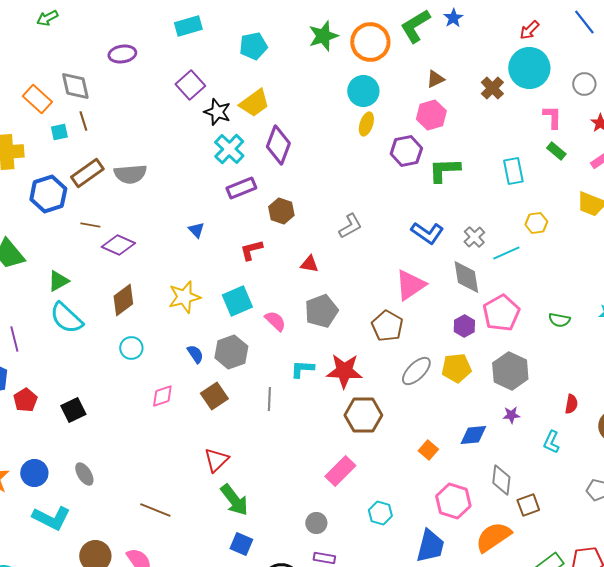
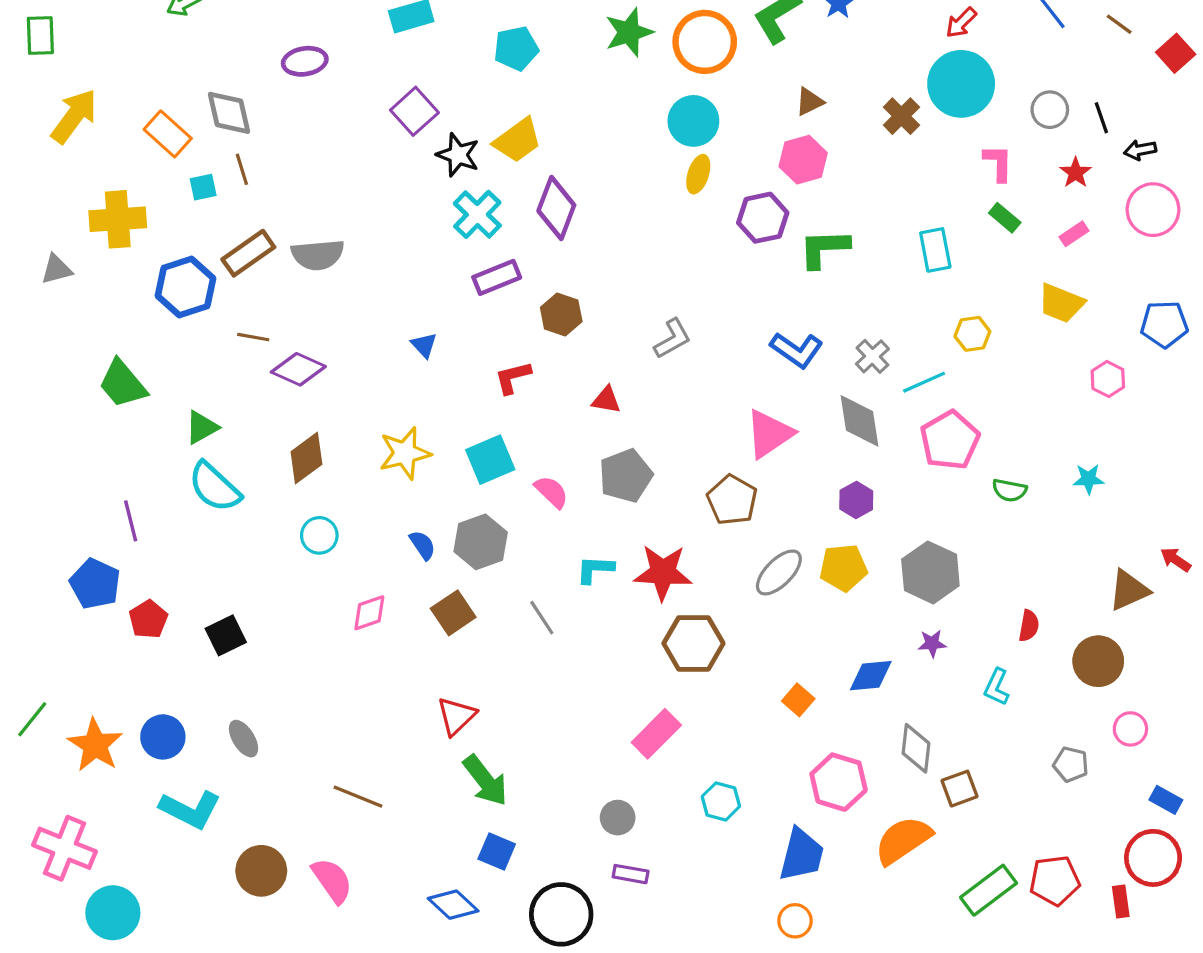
pink pentagon: (501, 313) -> (950, 440), moved
gray line: (269, 399) -> (542, 618), turned -35

